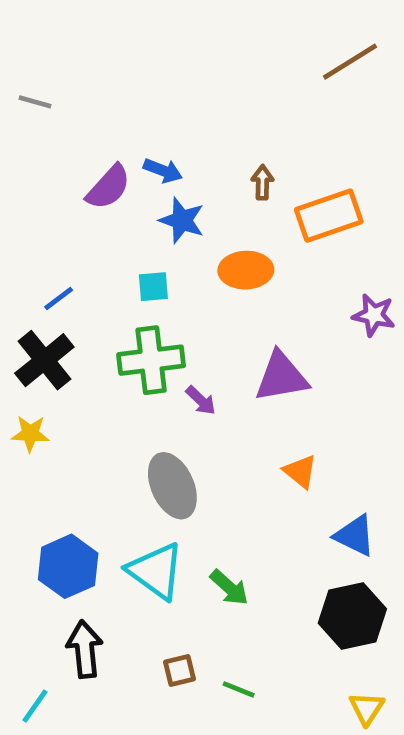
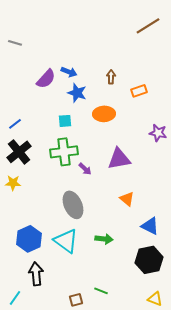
orange rectangle: (329, 216) -> (139, 91), size x0.6
blue line: (59, 299) -> (15, 124), moved
green arrow: (229, 588) -> (104, 239), moved, turned -36
brown square: (179, 671) -> (76, 300), moved
yellow triangle: (367, 708) -> (155, 299), turned -42

